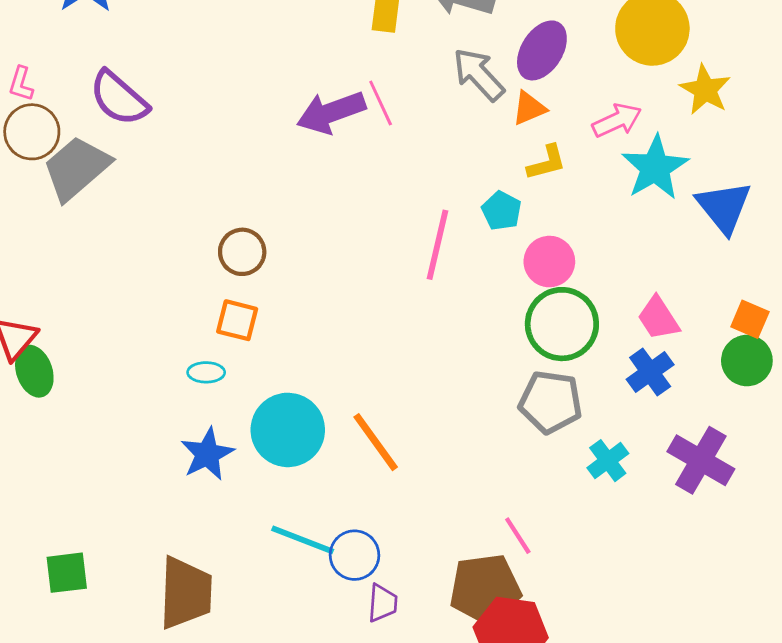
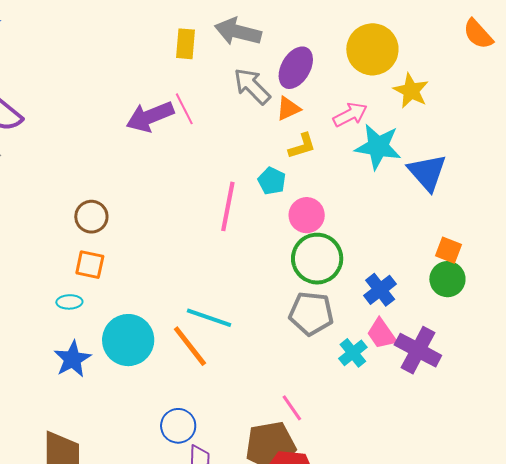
cyan star: (655, 168) -> (378, 147), turned -30
pink trapezoid: (658, 318) -> (382, 334), moved
cyan line: (303, 540) -> (209, 318), moved

